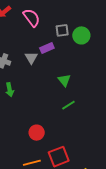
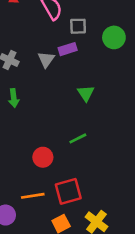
gray square: (62, 30) -> (78, 26), moved
green line: (68, 105) -> (78, 138), moved

